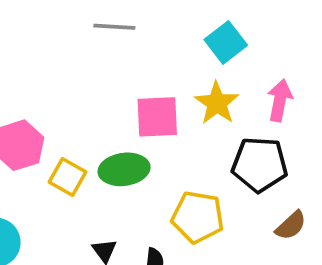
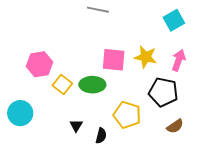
cyan square: (226, 42) -> (174, 20), moved
yellow star: (217, 103) -> (146, 57), turned -30

